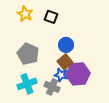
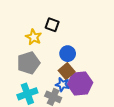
yellow star: (25, 14) -> (34, 37), moved
gray pentagon: (28, 54) -> (28, 63), turned 30

